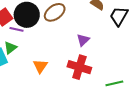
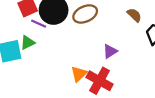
orange triangle: (40, 66) -> (79, 74), moved

